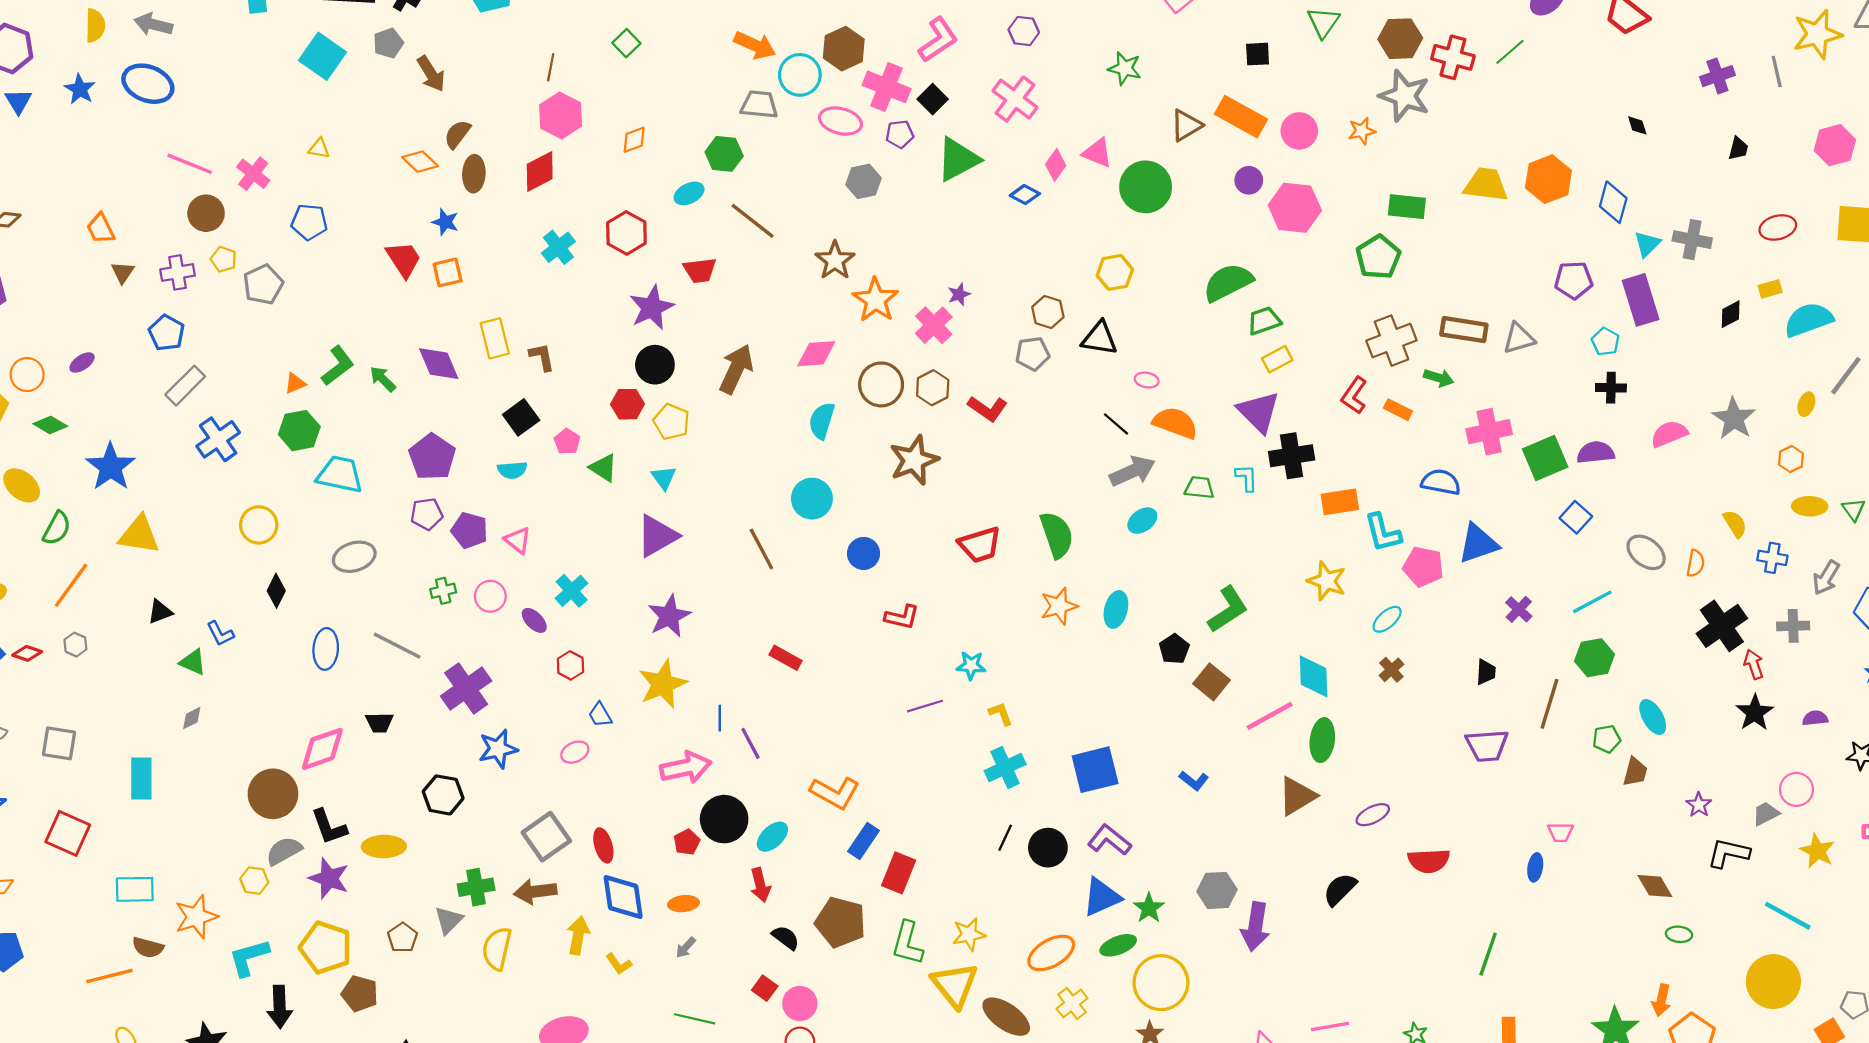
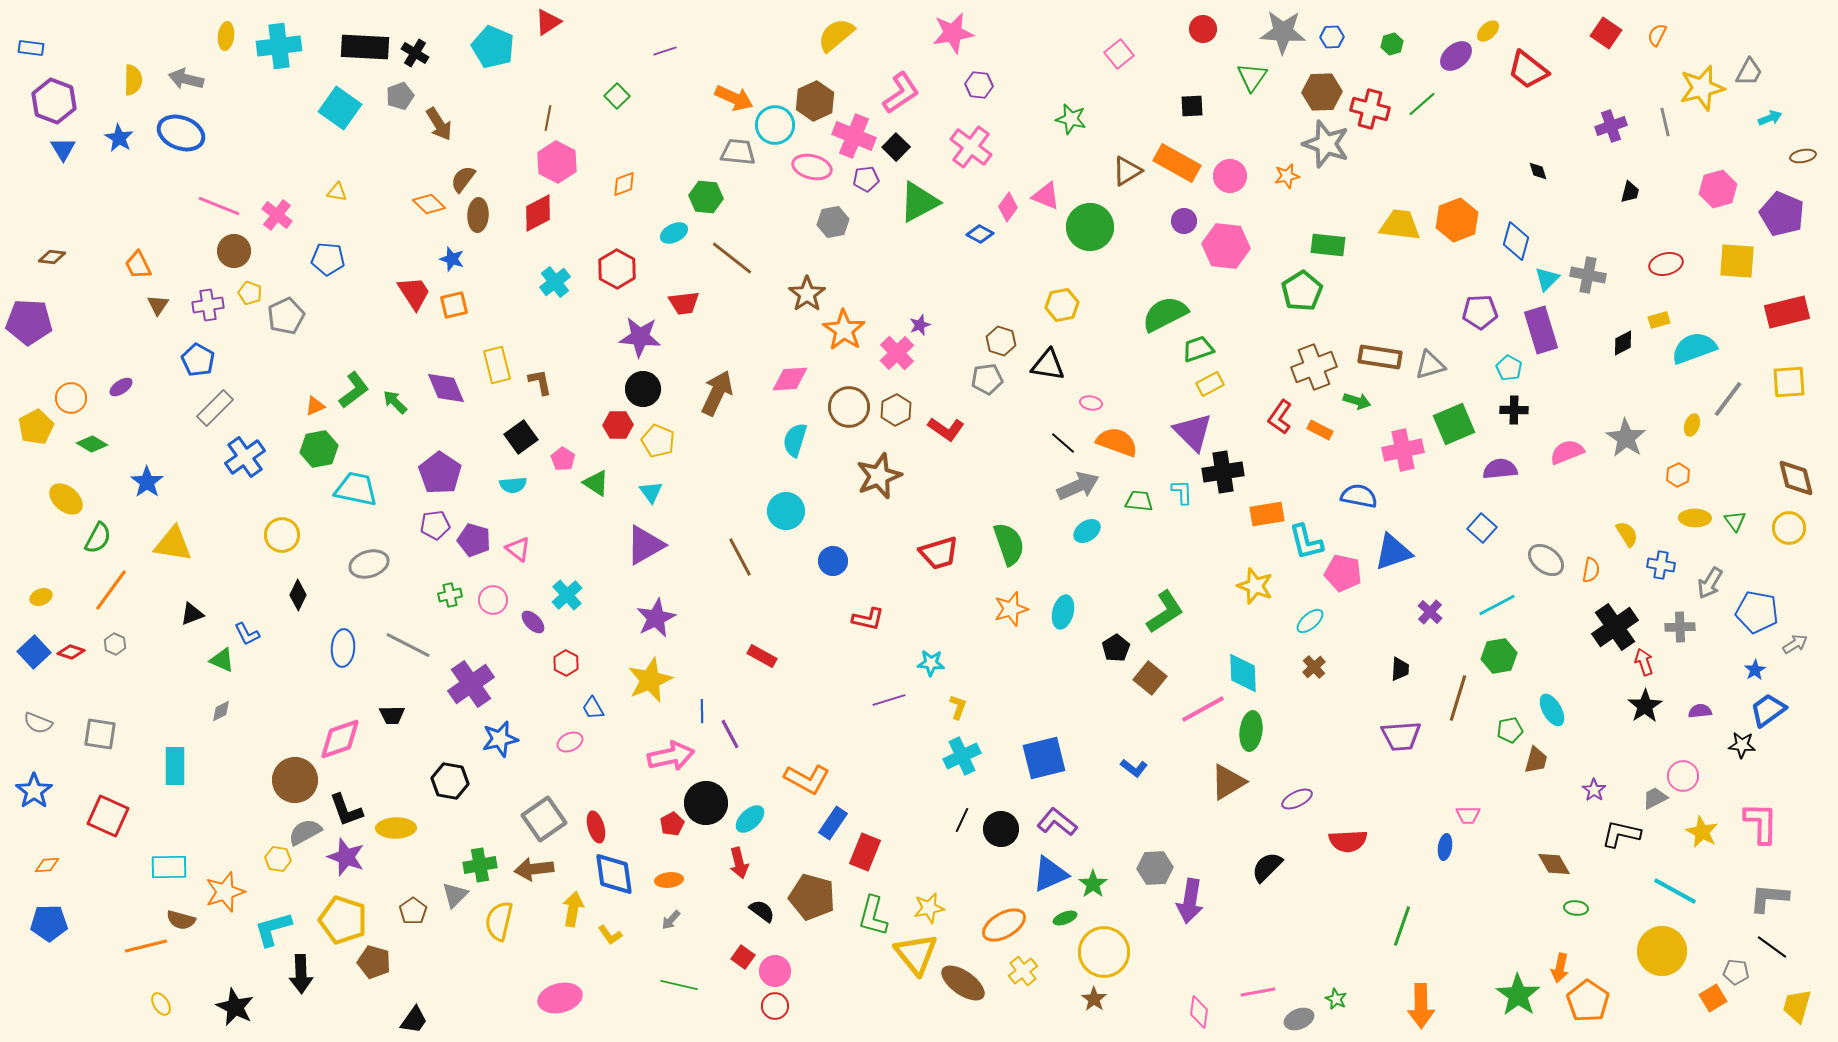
purple star: (652, 308) -> (640, 337), turned 30
green square: (1545, 458) -> (1454, 424), moved
blue star: (111, 467) -> (147, 482), size x0.7
yellow L-shape: (1001, 714) -> (958, 707), turned 40
green ellipse: (1118, 945) -> (1065, 918), size x0.7

